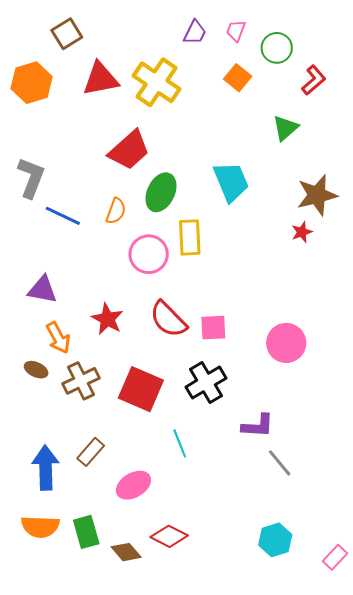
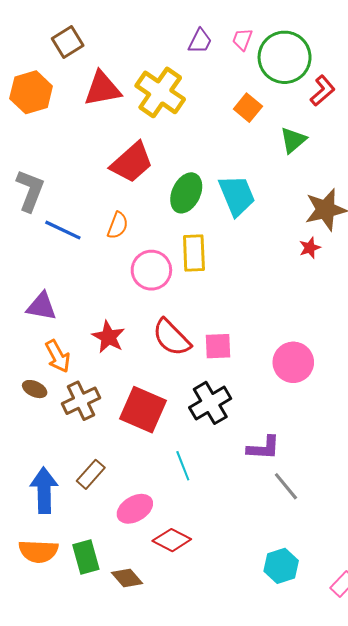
green circle: (277, 48) -> (285, 57), size x1.6
orange square: (238, 78) -> (248, 108), moved
green ellipse: (161, 192) -> (186, 193), moved
red diamond: (169, 536) -> (172, 540), moved

